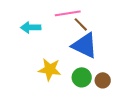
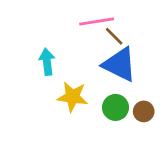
cyan arrow: (31, 27) -> (47, 62), moved, turned 84

